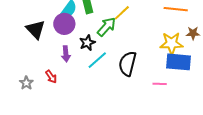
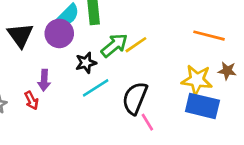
yellow line: (122, 13) -> (136, 45), moved
purple arrow: (66, 54) -> (44, 80), moved
pink line: (160, 84) -> (147, 122), moved, turned 48

